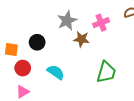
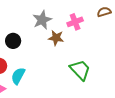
cyan semicircle: (56, 72) -> (18, 76), moved, turned -96
green trapezoid: (106, 72) -> (80, 70), turned -60

